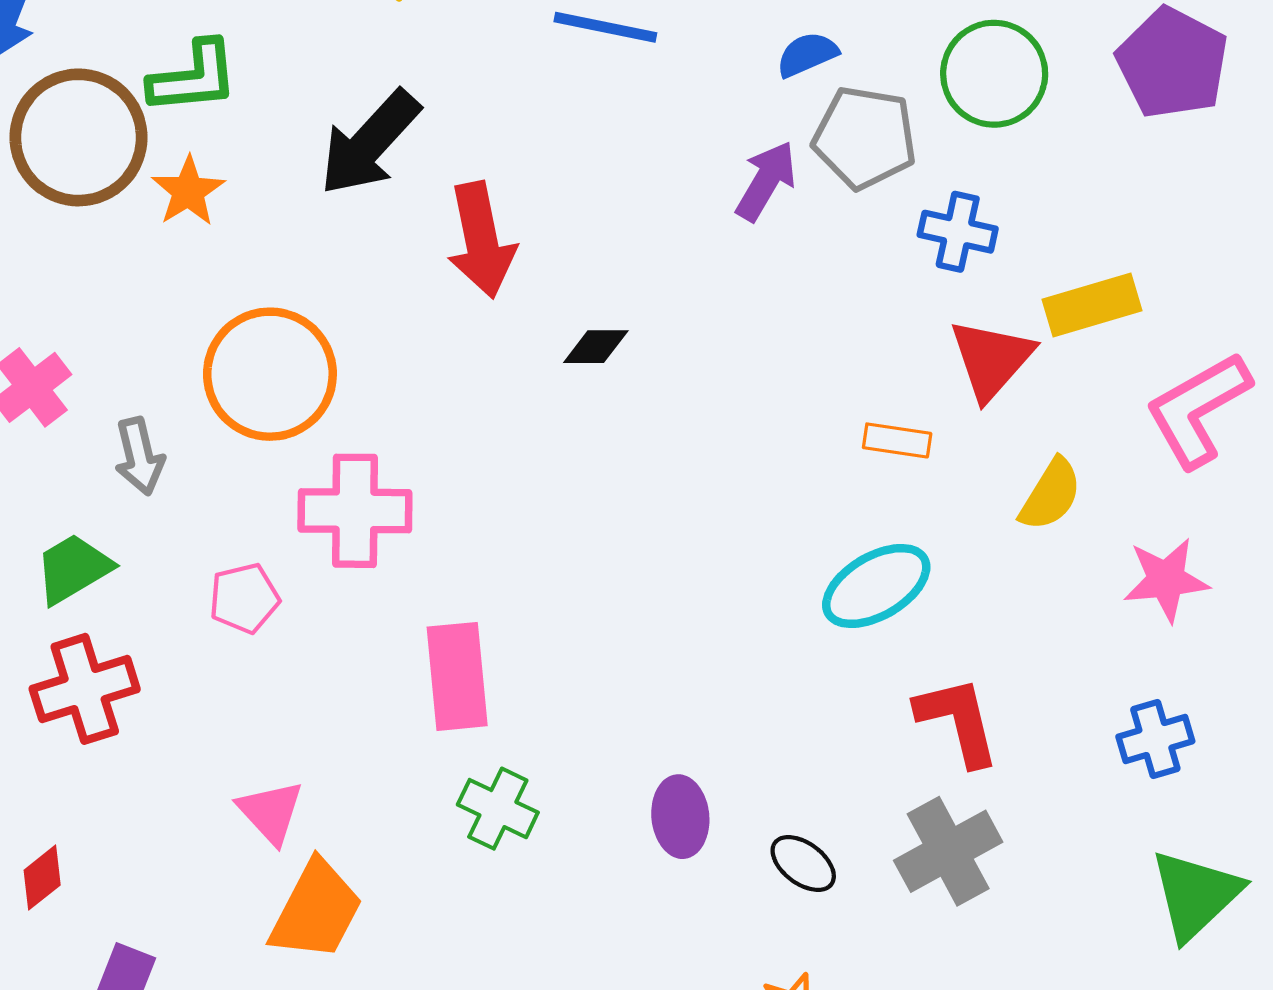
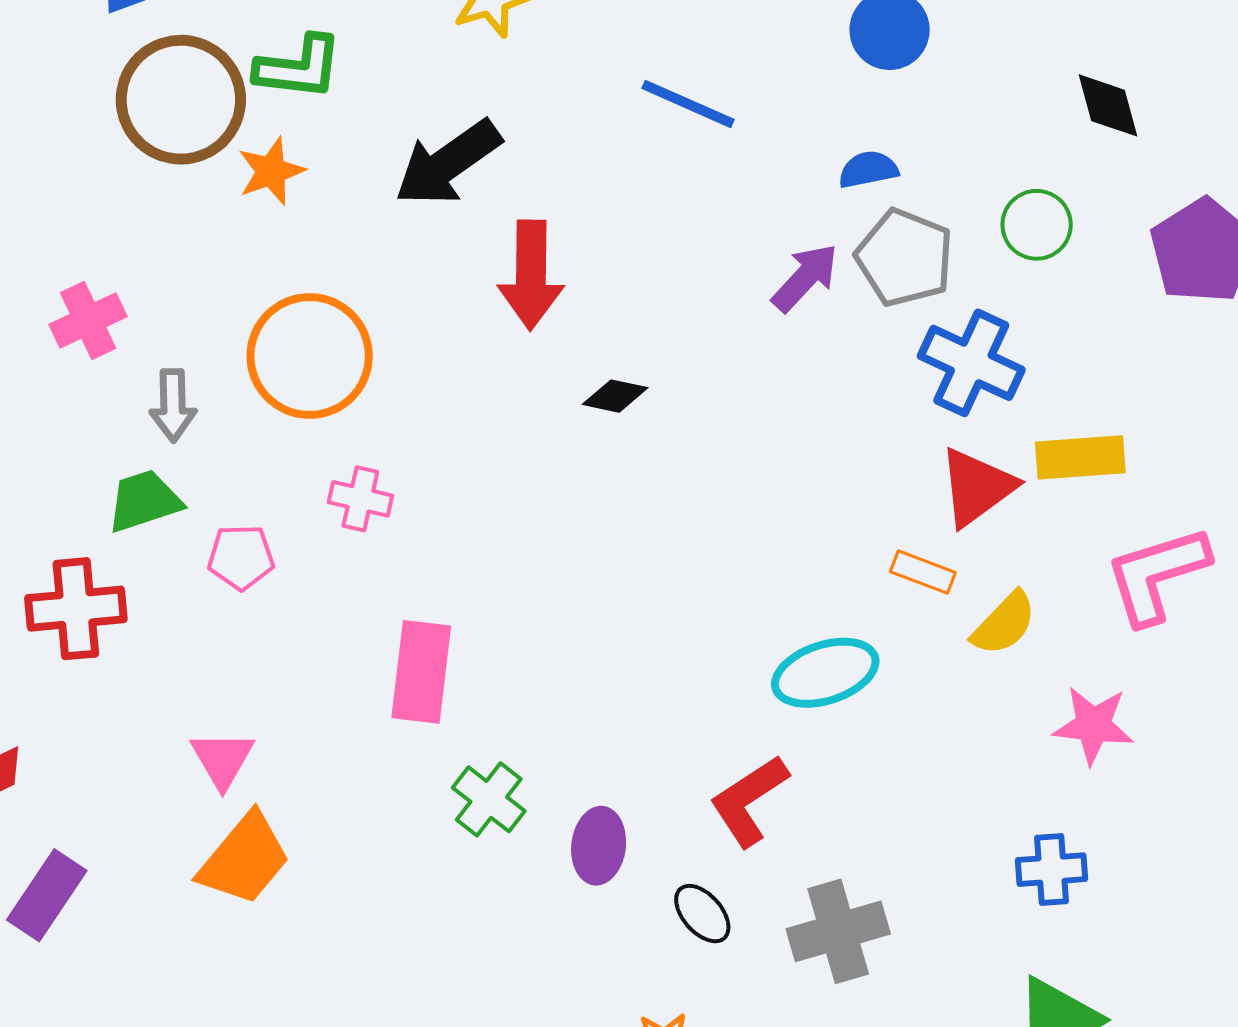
green circle: (994, 74) -> (1037, 225), size x0.7
blue cross: (958, 232) -> (971, 363), size x1.4
orange rectangle: (897, 440) -> (923, 572), moved
pink cross: (355, 511) -> (360, 499), size x0.6
green trapezoid: (73, 569) -> (144, 501), moved
red L-shape: (958, 721) -> (749, 801), moved, turned -122
green cross: (498, 809) -> (489, 799), moved

